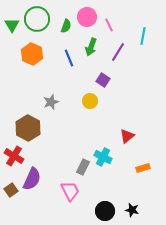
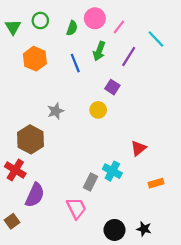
green circle: (37, 19) -> (40, 21), size x0.6
pink line: (109, 25) -> (119, 27), turned 64
cyan line: (143, 36) -> (156, 39), turned -54
brown square: (11, 190) -> (12, 221), moved

